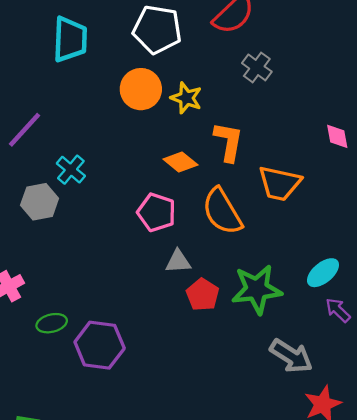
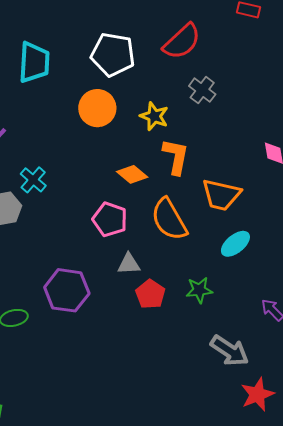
yellow star: (186, 98) -> (154, 116), moved
cyan ellipse: (323, 273) -> (235, 244), moved
green star: (257, 289) -> (199, 290), size x0.6
purple hexagon: (100, 345) -> (67, 290), moved

